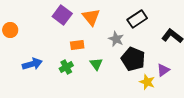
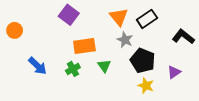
orange triangle: (91, 17) -> (119, 17), moved
orange rectangle: (77, 45) -> (84, 46), size x1.5
blue arrow: (32, 64) -> (38, 66), turned 60
yellow star: (147, 82) -> (146, 86), moved

